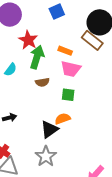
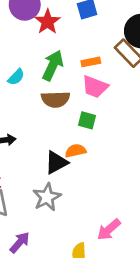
red star: (28, 40) -> (48, 22), moved
orange rectangle: (65, 51) -> (91, 62), turned -40
brown semicircle: (42, 82) -> (55, 99), size x1.5

